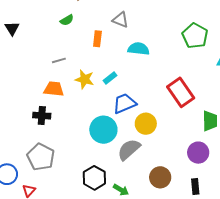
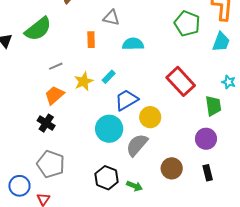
green semicircle: (67, 20) -> (38, 29), moved, size x2.0
yellow star: (84, 79) -> (84, 81), turned -30
orange trapezoid: (54, 89) -> (54, 95), turned -40
black cross: (42, 116) -> (46, 123), turned 36

